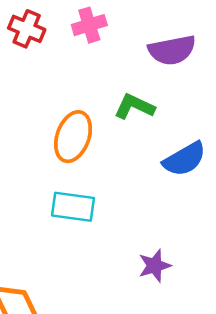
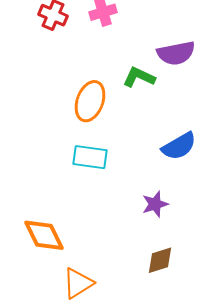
purple semicircle: (172, 50) -> (176, 53), moved
blue semicircle: (185, 159) -> (179, 146), moved

